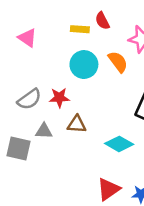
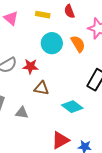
yellow rectangle: (80, 29) -> (43, 15), moved
gray triangle: (44, 131) -> (22, 113), moved

